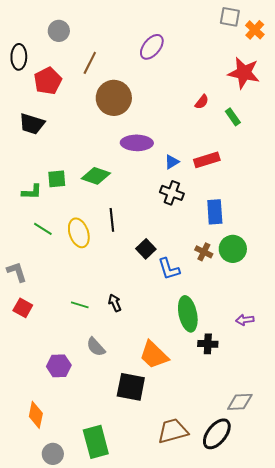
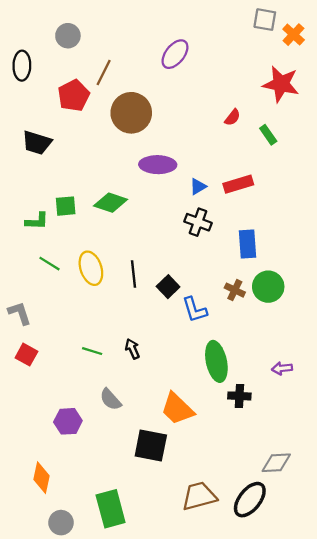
red pentagon: (48, 81) -> (74, 96), moved
black line: (112, 220) -> (134, 274), moved

